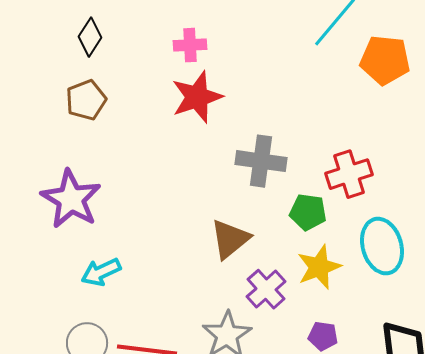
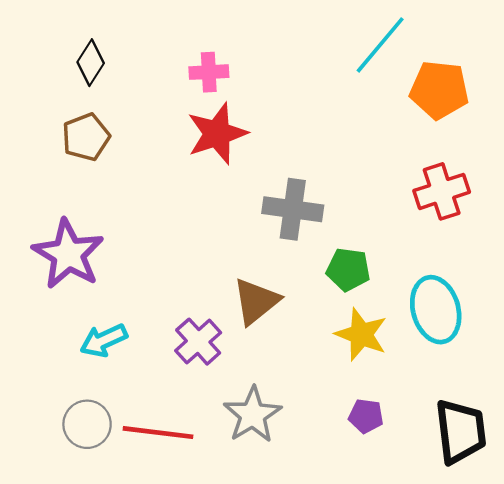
red cross: (349, 174) -> (442, 191), moved
yellow star: (319, 267) -> (361, 334), turned -30
purple cross: (266, 289) -> (198, 342), moved

